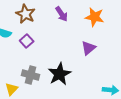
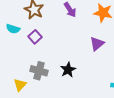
black star: (60, 74) -> (68, 70), size x0.7

